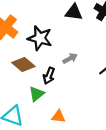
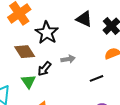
green triangle: (37, 94) -> (28, 81), turned -42

